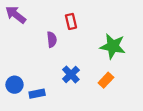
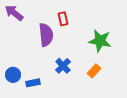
purple semicircle: (52, 40) -> (46, 35), size x1.6

